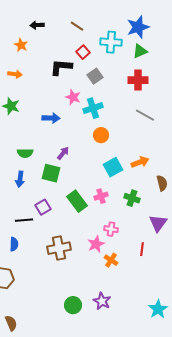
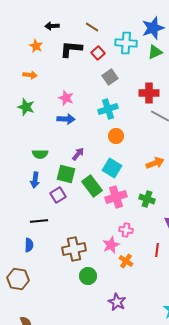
black L-shape: (61, 67) -> (71, 49), moved
red cross: (138, 80) -> (149, 93), moved
pink star: (73, 97) -> (66, 98), moved
cyan square: (113, 167) -> (112, 168), moved, turned -30
pink cross: (101, 196) -> (116, 197), size x1.5
green rectangle: (77, 201) -> (92, 186), moved
purple square: (43, 207) -> (58, 195), moved
green circle: (73, 305) -> (88, 276), moved

